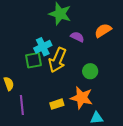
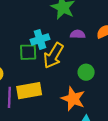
purple semicircle: (77, 37) -> (78, 34), turned -32
yellow rectangle: (57, 104) -> (29, 91), moved, size x1.6

